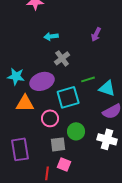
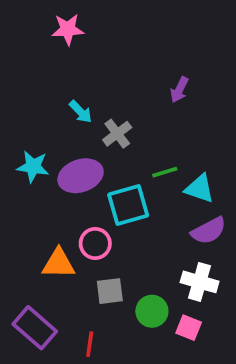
cyan arrow: (51, 36) -> (81, 112), moved, turned -128
orange triangle: (25, 103) -> (59, 264), moved
green circle: (76, 131) -> (152, 311), moved
purple rectangle: (20, 149) -> (35, 328), moved, turned -40
pink square: (64, 164) -> (189, 328), moved

